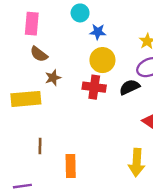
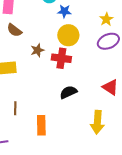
brown star: (53, 78) -> (37, 50), moved
black semicircle: (130, 87) -> (68, 92), moved

